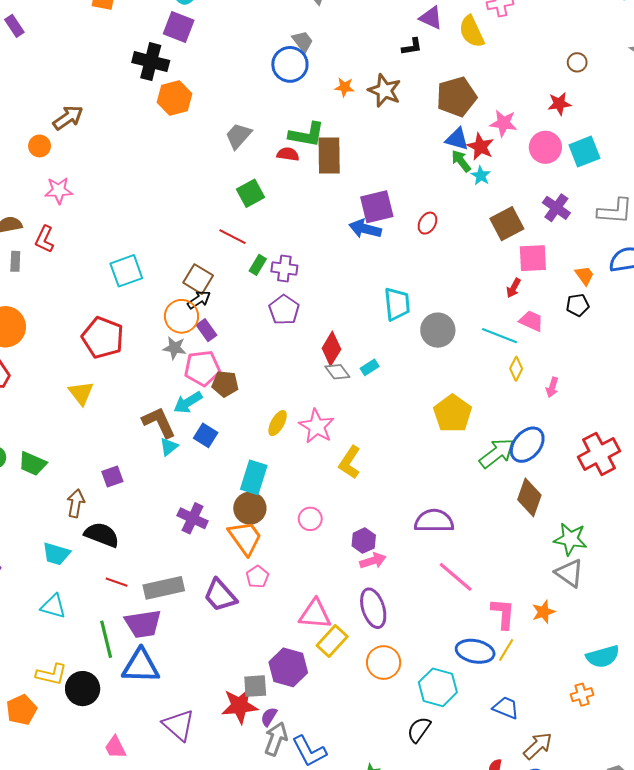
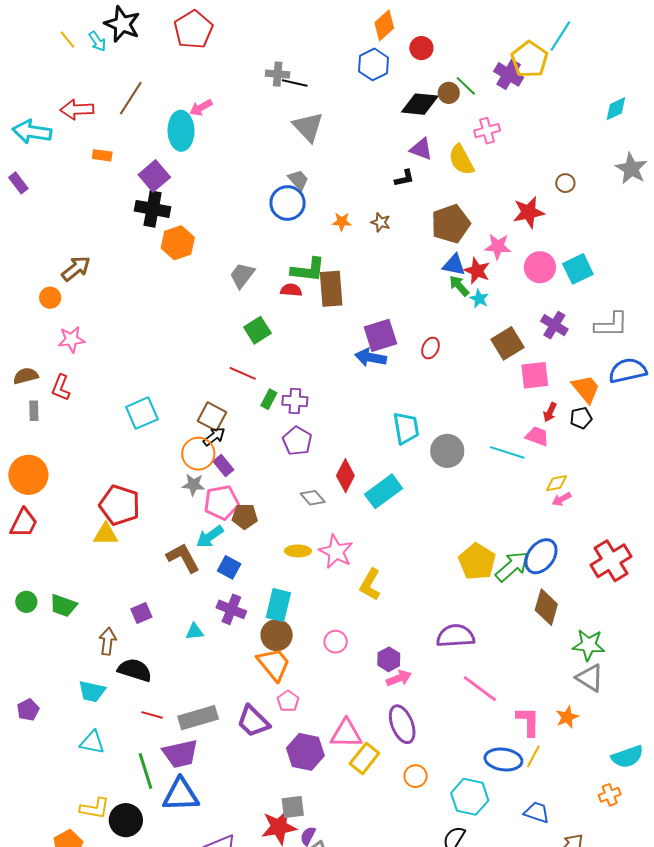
purple square: (179, 27) -> (154, 176), moved, turned 32
brown star: (385, 90) -> (381, 222), size x0.6
red star: (559, 104) -> (529, 212), moved, size x1.4
orange trapezoid: (584, 276) -> (586, 389), size x1.5
red arrow: (514, 288) -> (550, 412), moved
red pentagon: (103, 338) -> (120, 505), moved
cyan rectangle: (370, 367) -> (384, 491), size x2.0
yellow diamond: (516, 369) -> (556, 483), moved, turned 55
gray diamond: (337, 372) -> (313, 498), moved
pink arrow: (552, 387) -> (562, 499), turned 48
yellow triangle: (81, 393) -> (106, 534), turned -48
yellow pentagon: (453, 414) -> (477, 562), moved
yellow ellipse: (278, 423) -> (298, 551), turned 65
cyan triangle: (169, 447) -> (194, 632), moved, turned 36
purple cross: (193, 518) -> (231, 609), moved
orange circle: (384, 663) -> (416, 776), size x0.7
purple hexagon: (288, 667) -> (305, 752), moved

